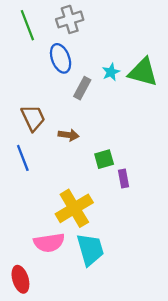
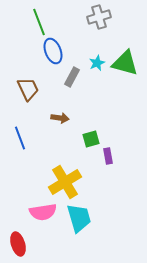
gray cross: (70, 19) -> (99, 17), moved
green line: (27, 25) -> (39, 22), moved
brown trapezoid: (33, 118) -> (28, 89), moved

